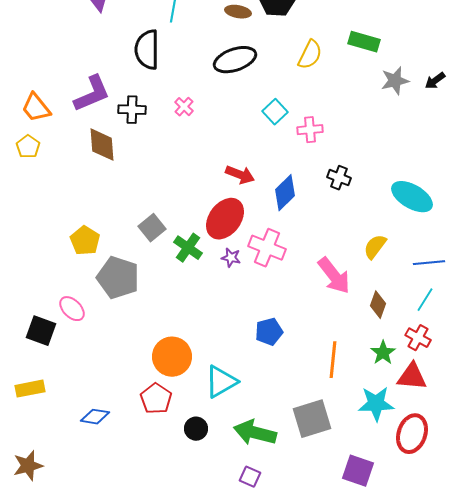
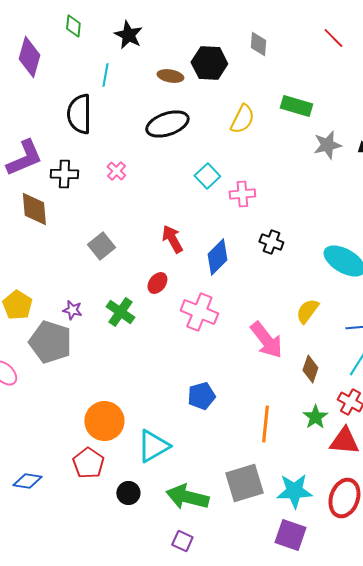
red arrow: (240, 175) -> (172, 239), turned -140
red ellipse: (225, 219) -> (157, 283), size x0.5
gray square: (152, 228) -> (101, 246), moved
purple star: (231, 258) -> (72, 310), moved
cyan star: (376, 404) -> (294, 491), moved

